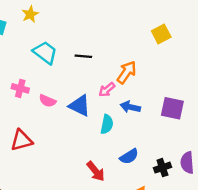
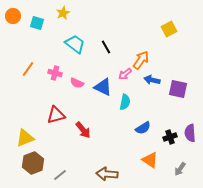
black line: (83, 56) -> (106, 47), turned 56
blue arrow: (130, 107) -> (152, 80), moved
red arrow: (96, 171) -> (83, 130), moved

